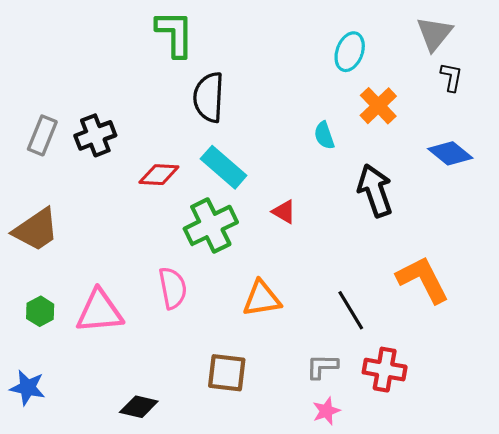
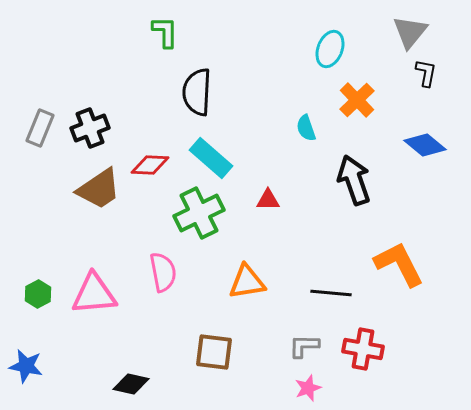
green L-shape: (175, 34) -> (165, 32), size x0.7
red triangle: (284, 212) -> (268, 200), turned -30
brown trapezoid: (36, 230) -> (99, 189), moved
black line: (351, 310) -> (331, 293), turned -54

